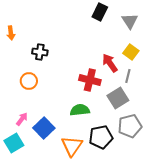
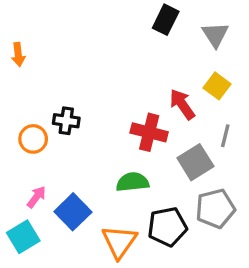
black cross: (40, 52) -> (66, 121), moved
gray line: (128, 76) -> (225, 136), moved
orange circle: (29, 81) -> (33, 139), moved

